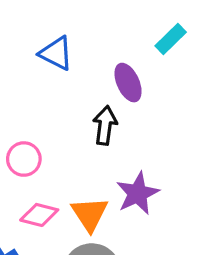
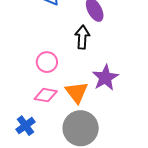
pink circle: (24, 159) -> (47, 62), moved

